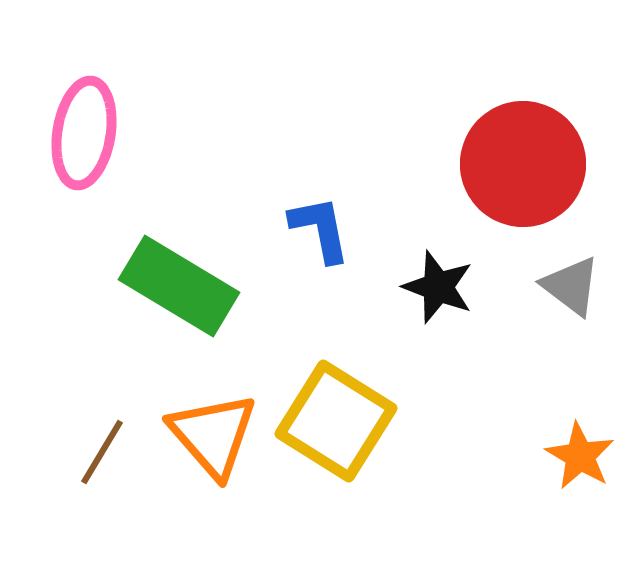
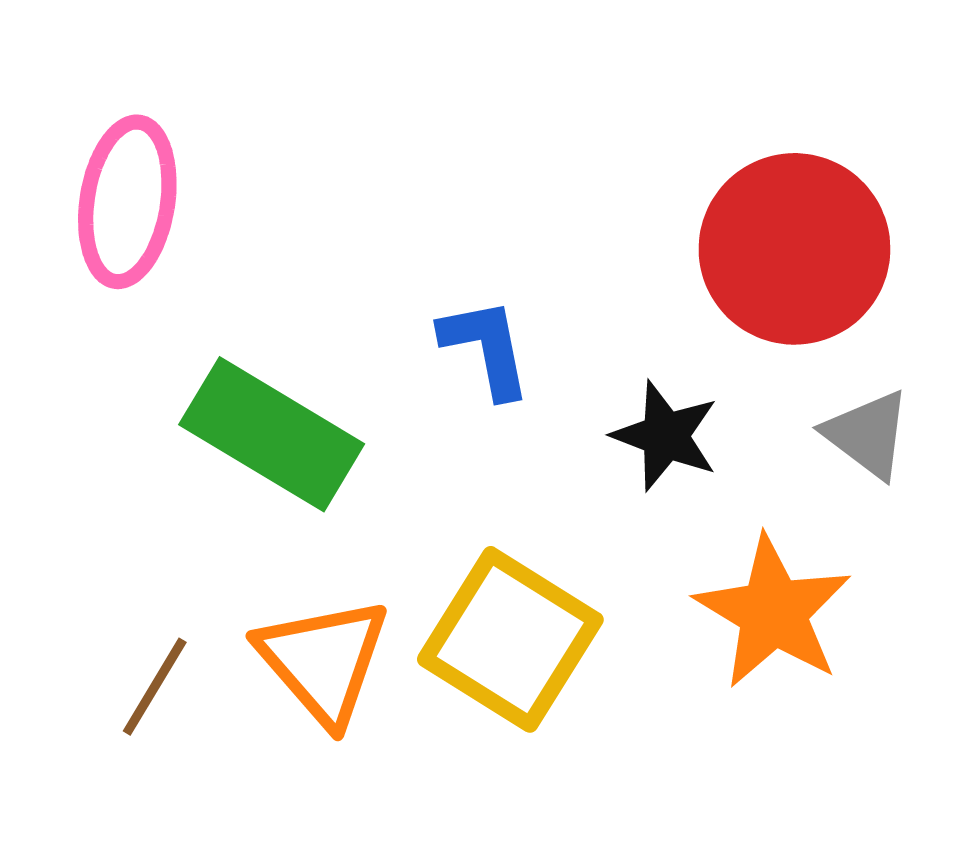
orange star: (580, 456) -> (773, 612), moved, size x1.5

